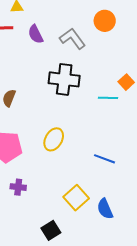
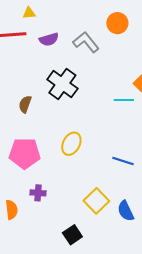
purple semicircle: (36, 34) -> (49, 39), turned -78
black cross: (64, 79) -> (62, 84), moved, turned 32

